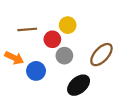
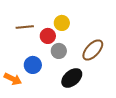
orange arrow: (14, 58) -> (13, 79), moved

